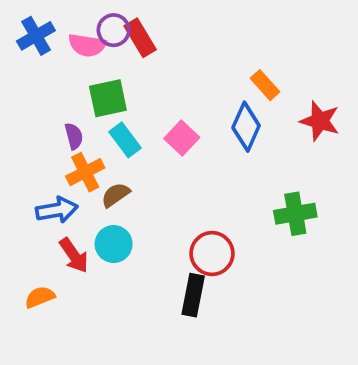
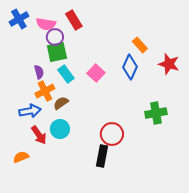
purple circle: (114, 30) -> (55, 37), moved

